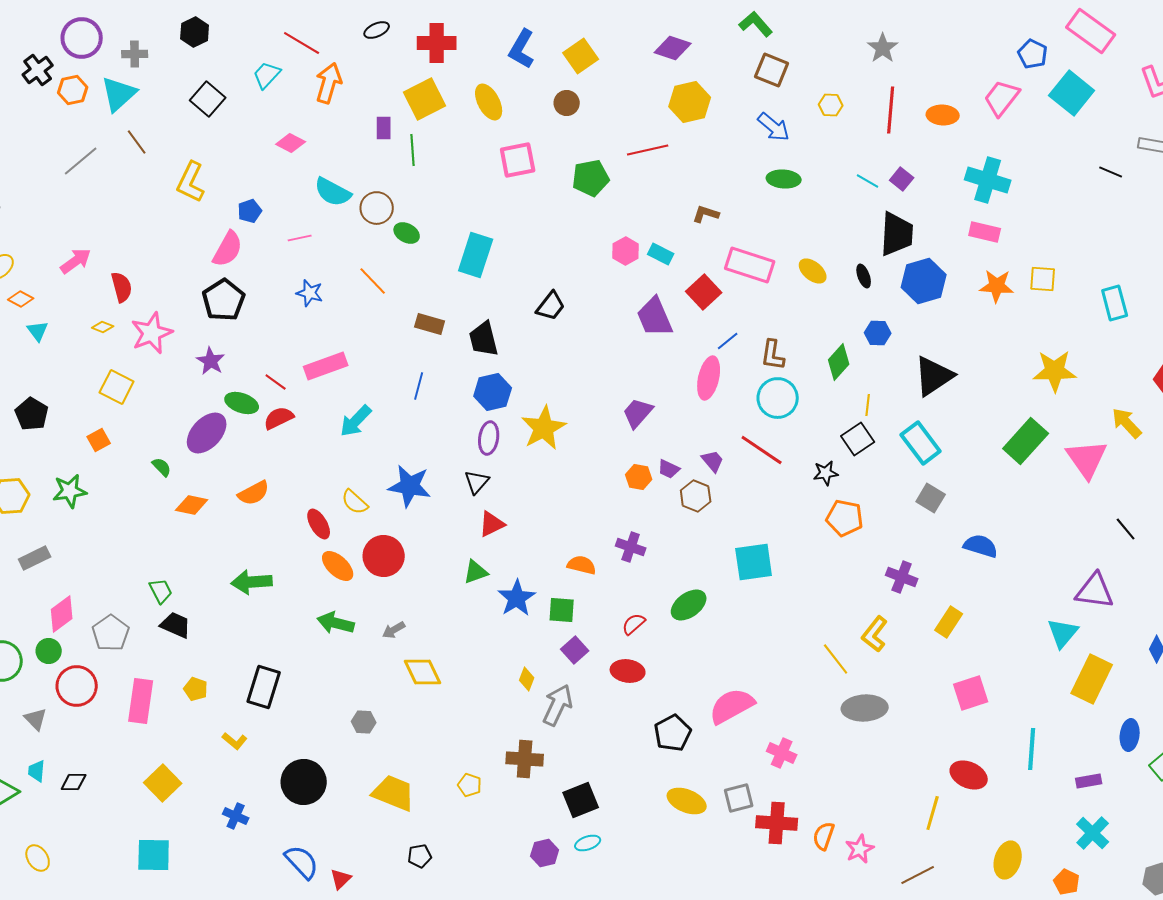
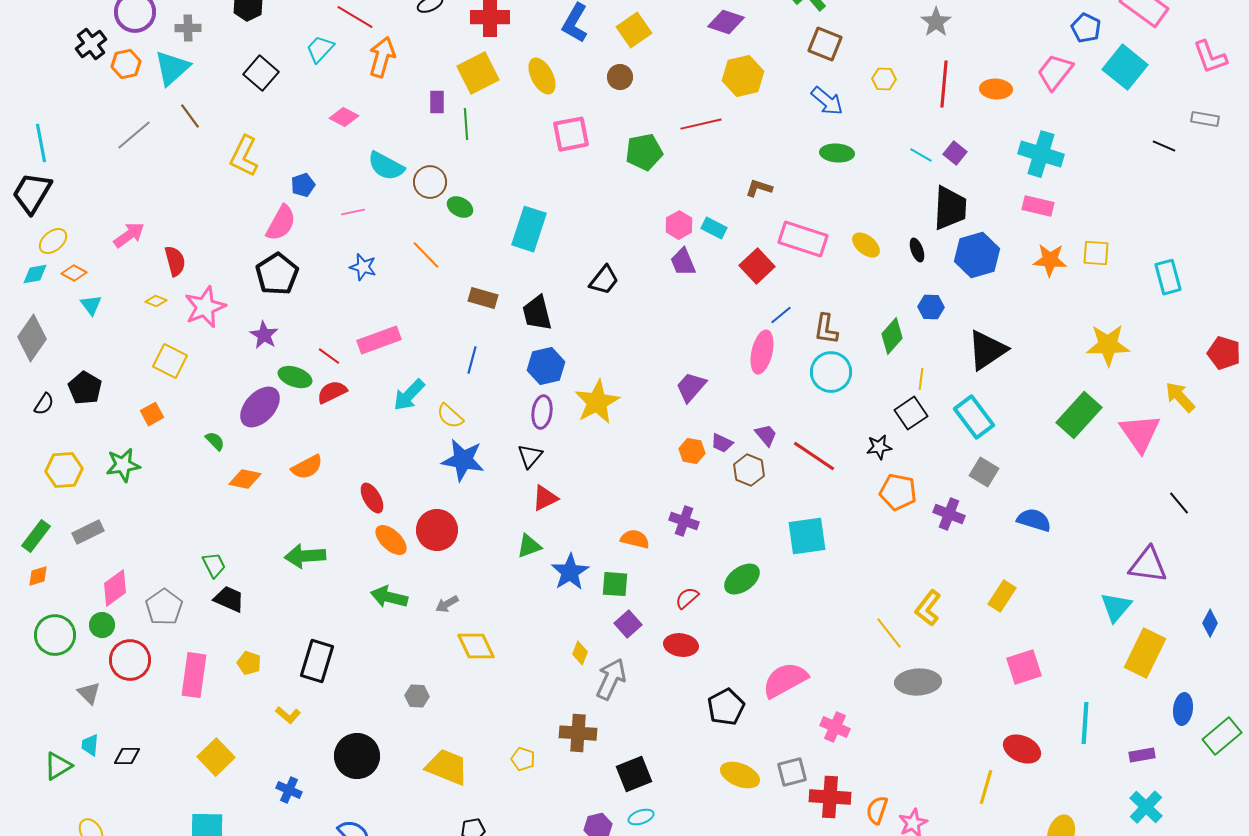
purple trapezoid: (655, 317) -> (683, 262), moved, size x0.7
red line: (762, 450) -> (814, 456), moved
yellow semicircle: (355, 502) -> (450, 416), moved
purple cross: (902, 577) -> (949, 514), moved

